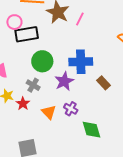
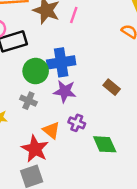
blue cross: (81, 62) -> (61, 62), moved
purple star: (64, 81) -> (65, 91), turned -30
red star: (23, 104) -> (35, 149), moved, size x1.6

